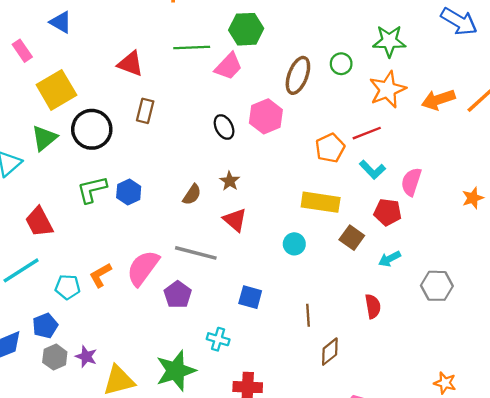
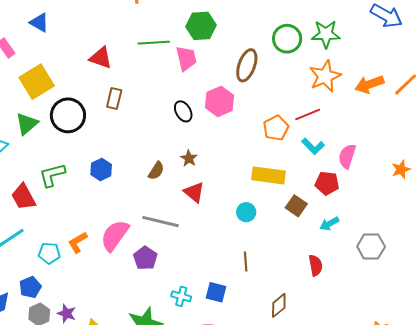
green circle: (341, 64) -> (287, 39), moved, size x1.5
pink trapezoid: (229, 66) -> (186, 58), turned -56
green L-shape: (92, 189) -> (52, 175), moved
blue square: (250, 297) -> (216, 292), moved
brown line: (308, 315) -> (246, 261), moved

